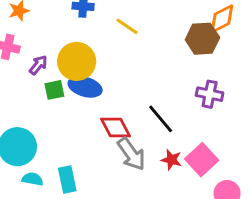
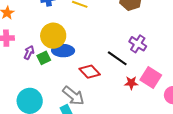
purple arrow: (38, 65) -> (29, 53), moved
purple cross: (210, 94) -> (138, 44), moved, turned 36
gray arrow: (131, 154) -> (73, 96), moved

